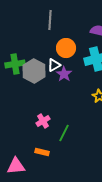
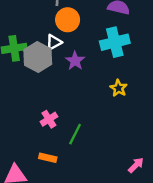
orange circle: (66, 48) -> (68, 20), moved
white triangle: (54, 65) -> (54, 42), moved

